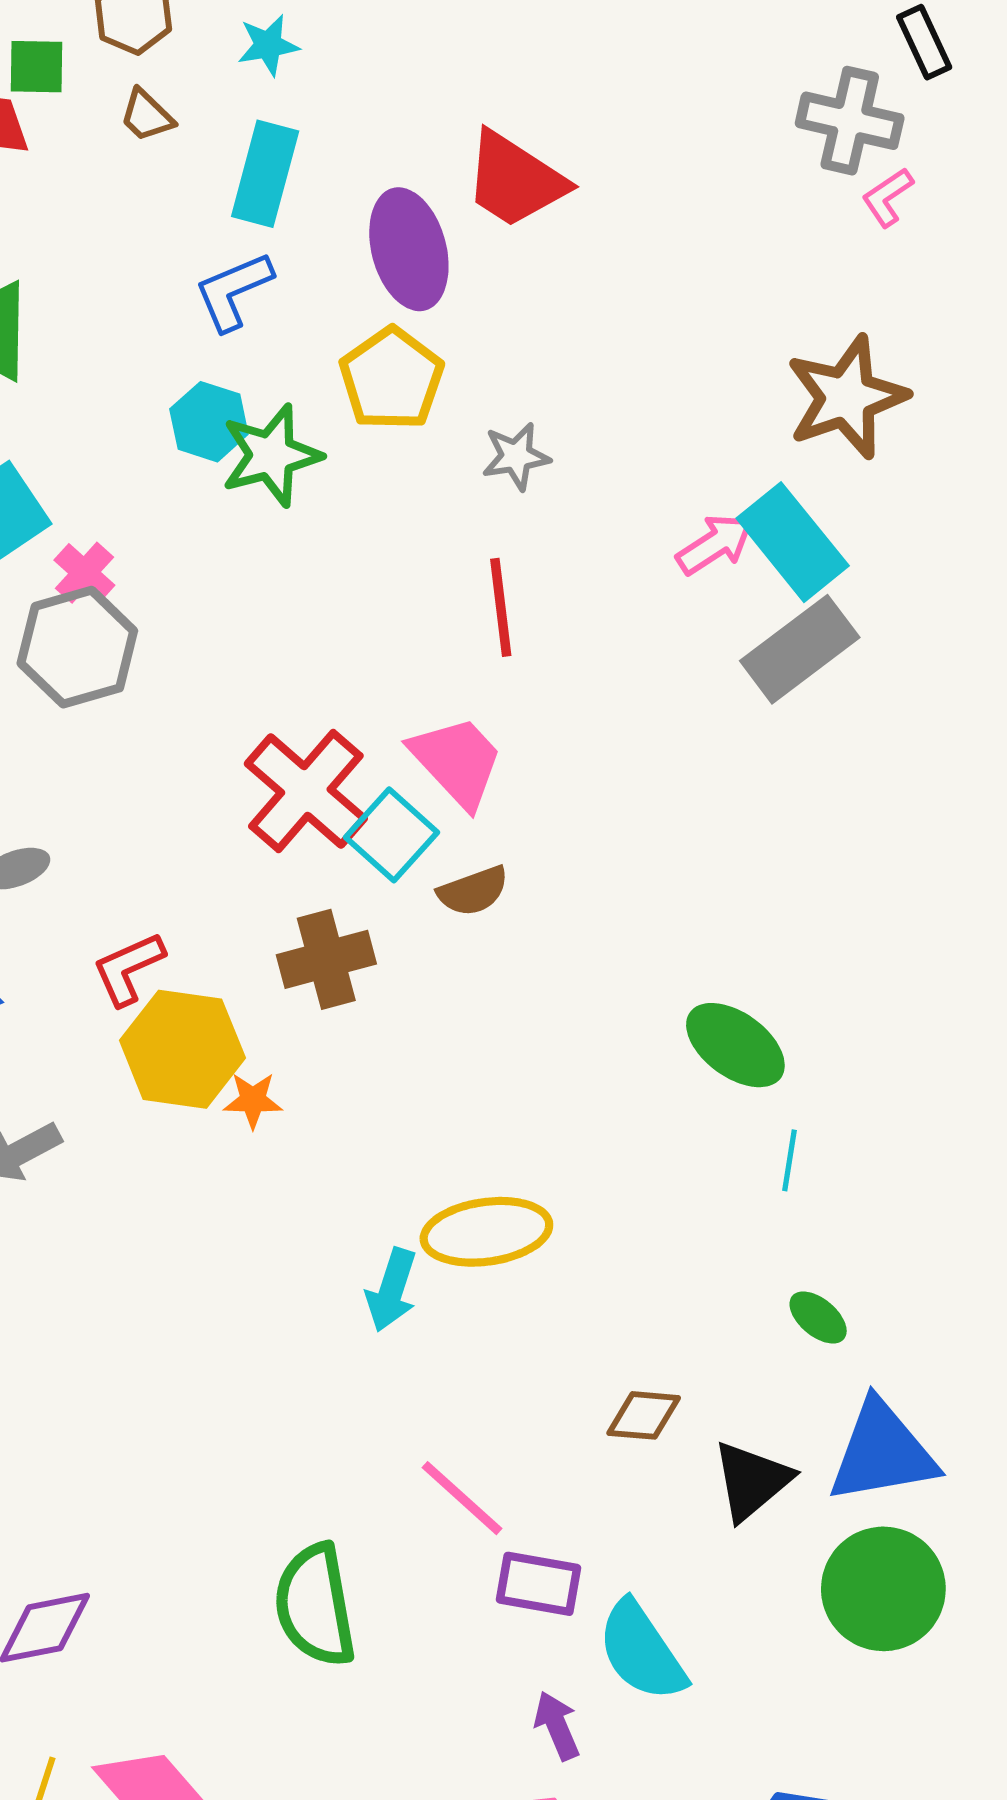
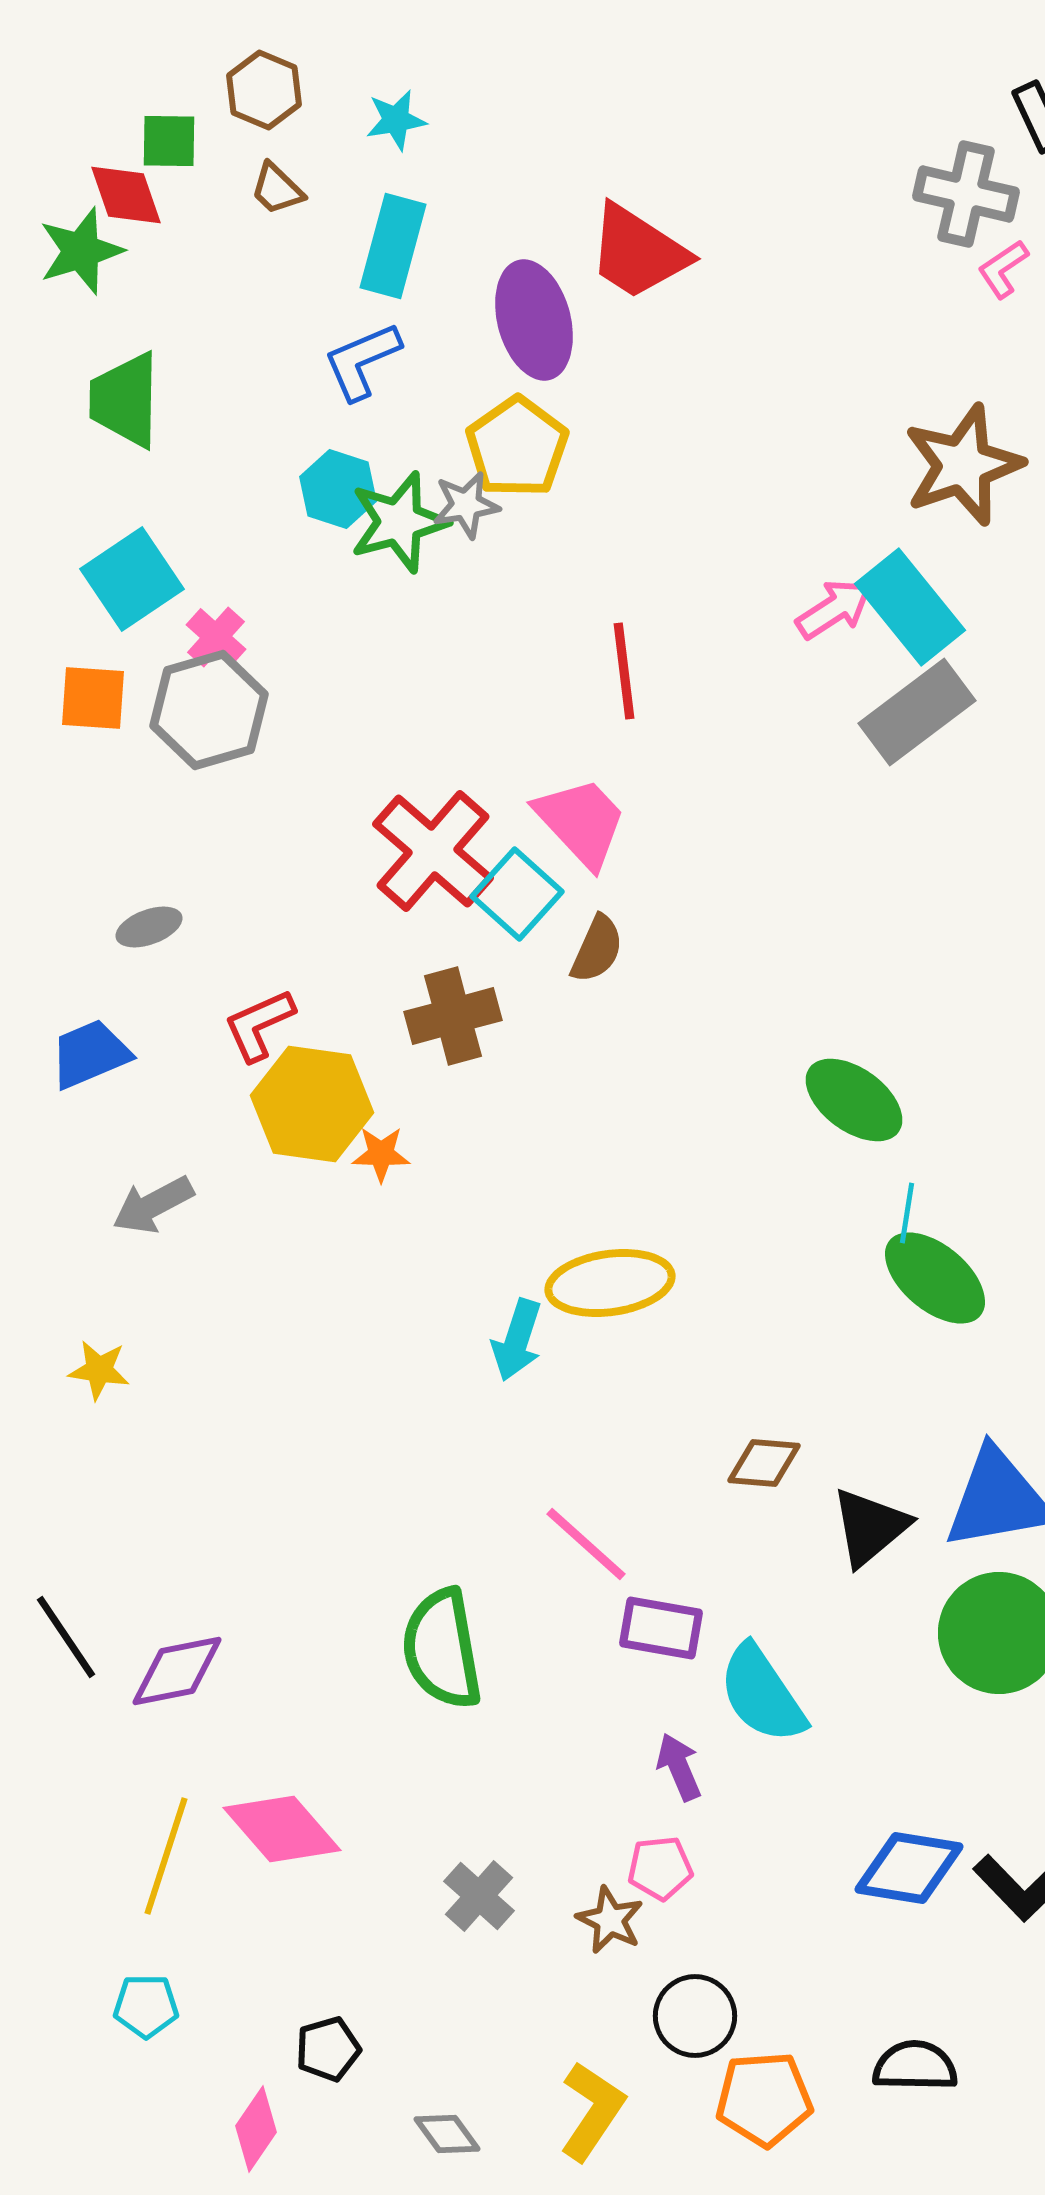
gray star: (516, 456) -> (466, 505), moved
brown semicircle: (473, 891) -> (597, 949), turned -46
green ellipse: (818, 1317) -> (935, 1278), moved, size x1.8

